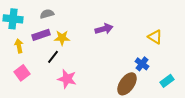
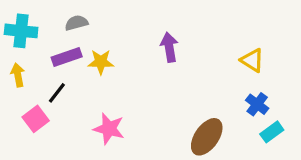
purple arrow: (104, 29) -> (169, 47), turned -84
yellow arrow: (19, 46) -> (18, 75), moved
black line: (53, 57) -> (57, 93), moved
blue cross: (142, 64) -> (257, 104), moved

